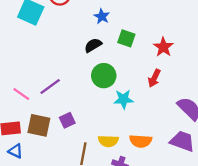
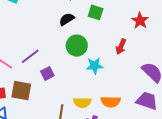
red star: (163, 47) -> (140, 21), moved
purple square: (67, 120) -> (47, 73), moved

